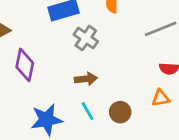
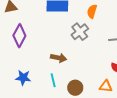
gray cross: (86, 38) -> (80, 32), moved
blue star: (46, 120) -> (23, 78), size x0.7

